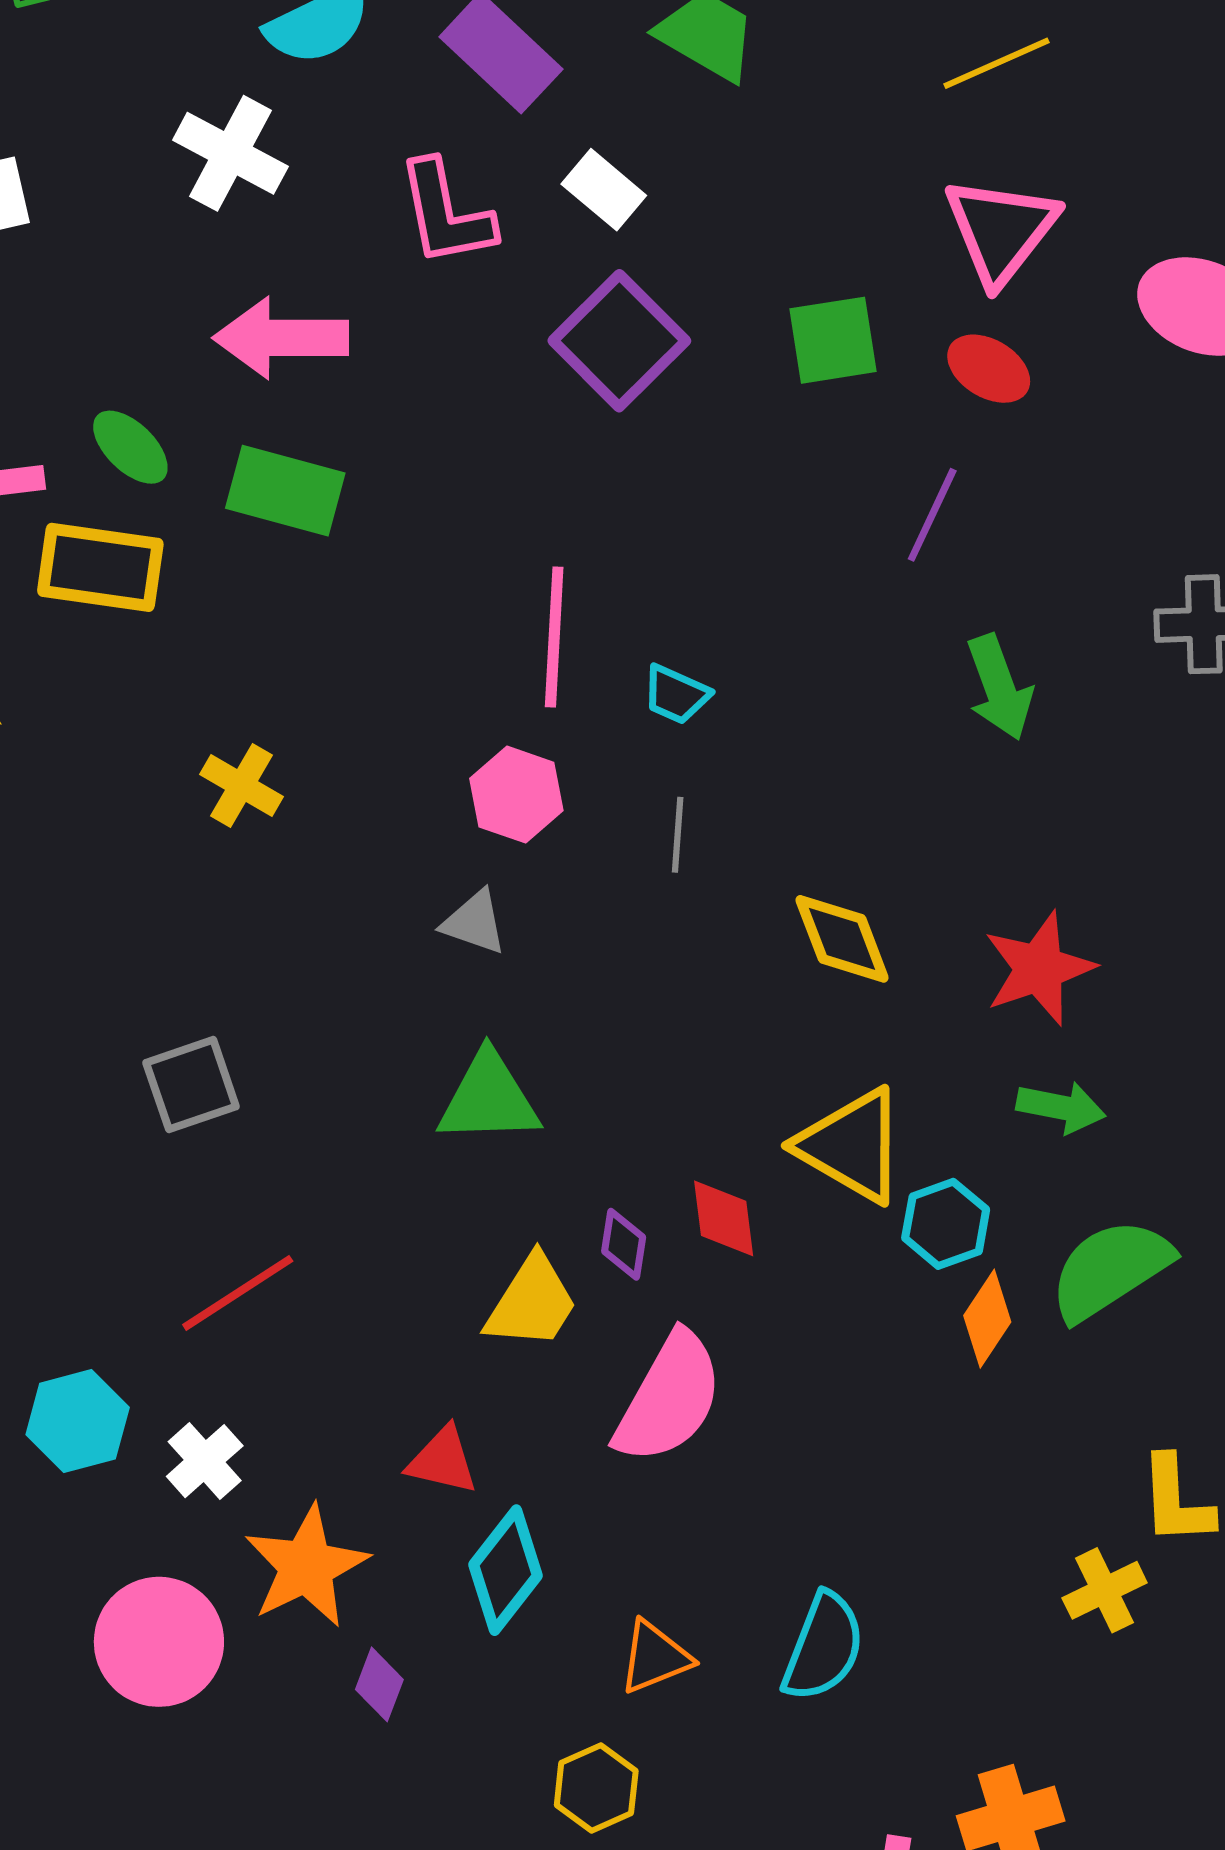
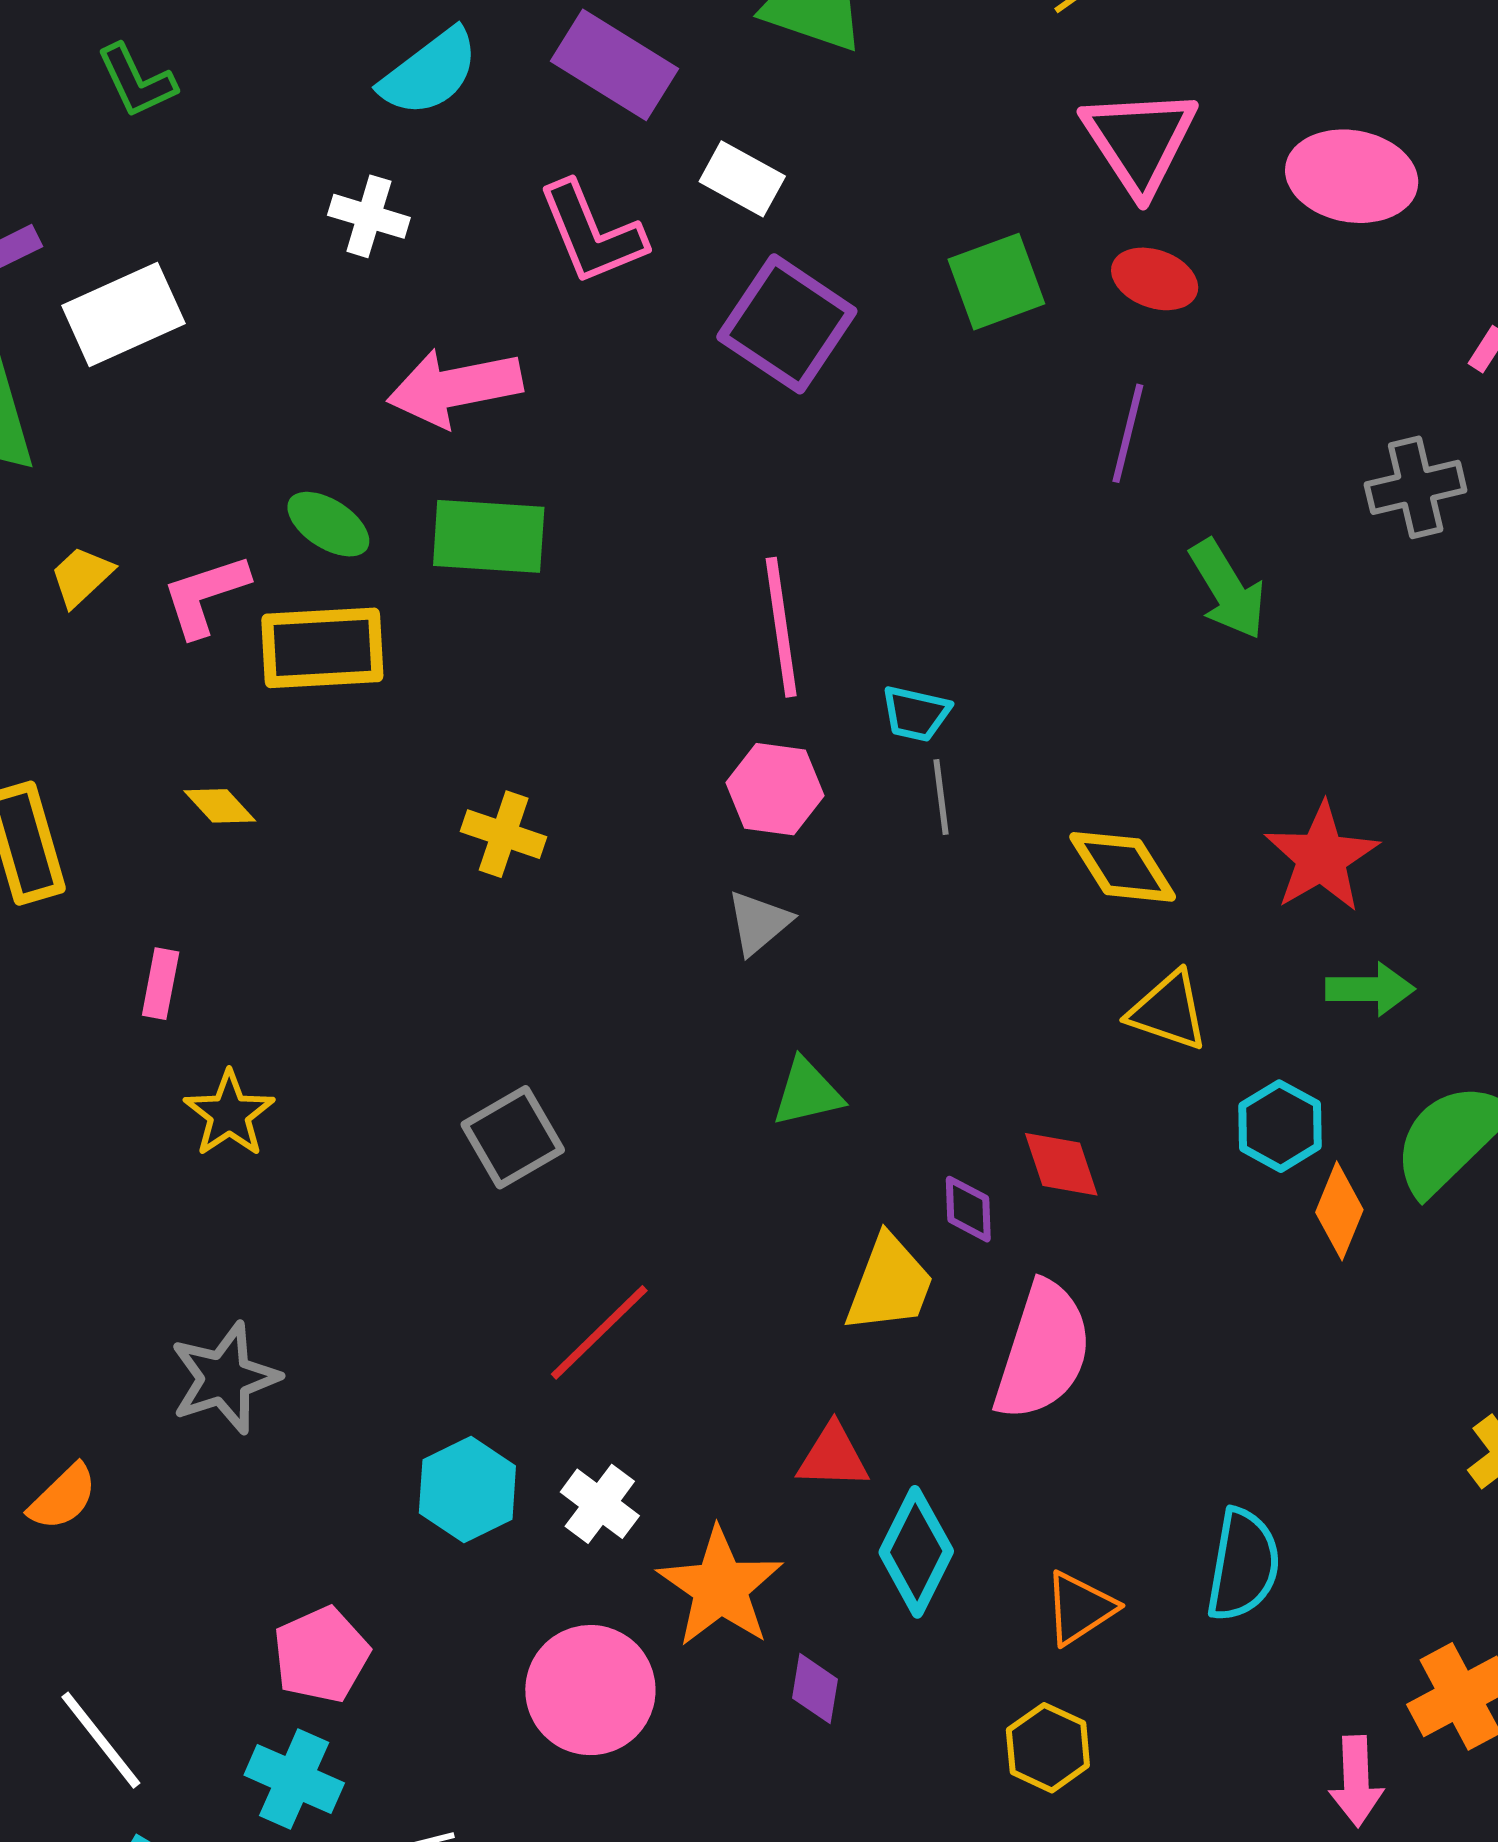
white cross: (230, 153) -> (369, 216), size x0.7
cyan trapezoid: (676, 694) -> (916, 714), moved
gray triangle: (474, 922) -> (759, 923), turned -48
green triangle: (489, 1098) -> (807, 1093), size x0.7
yellow triangle: (852, 1146) -> (1168, 1011), moved, size x0.7

